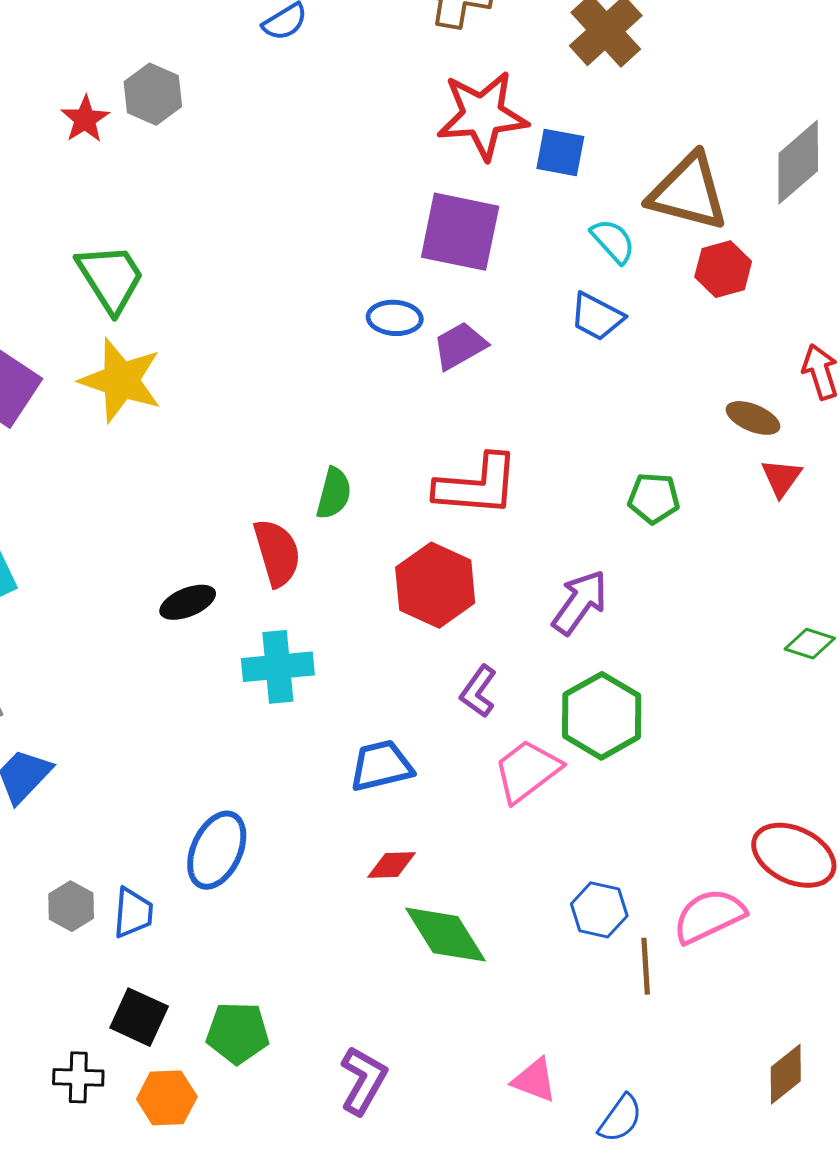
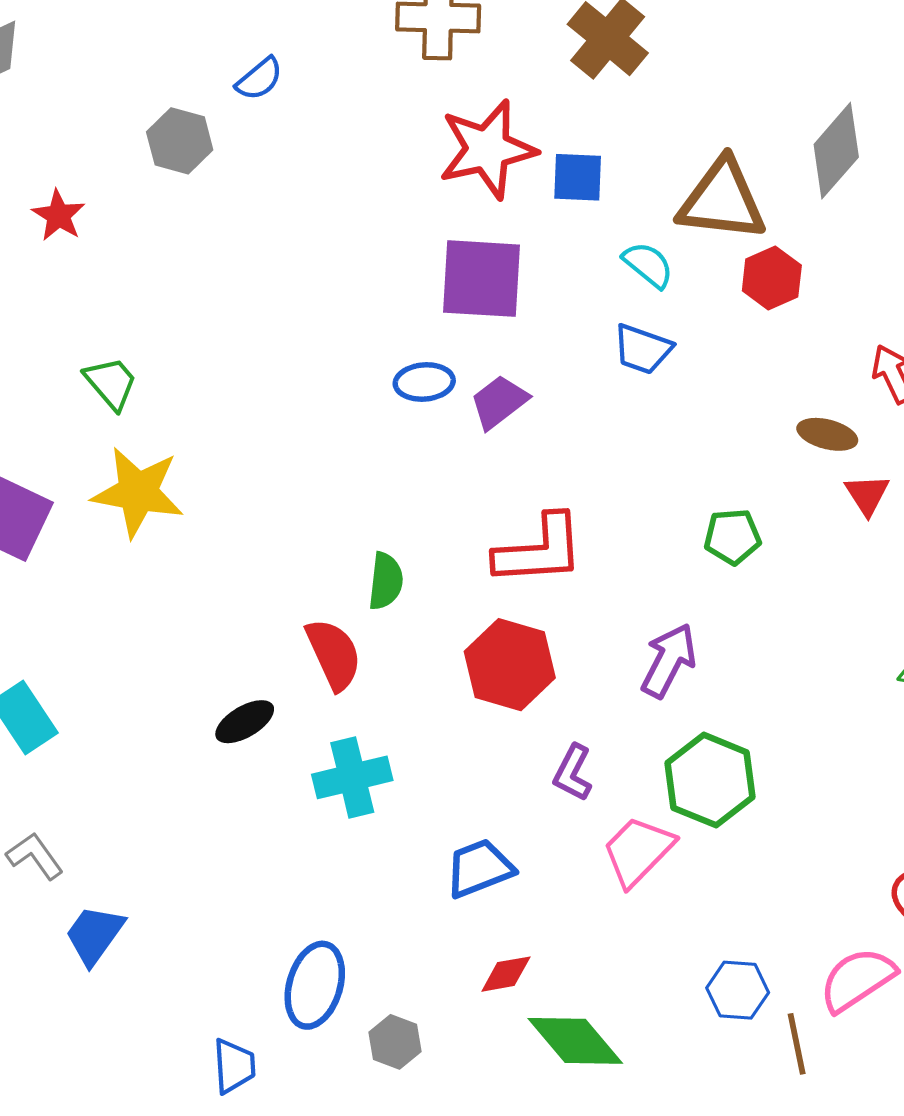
gray hexagon: (153, 94) -> (180, 141), moved
green trapezoid: (111, 278) -> (111, 383), size x0.7
gray hexagon: (71, 906) -> (395, 1042), moved

